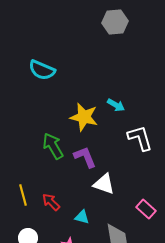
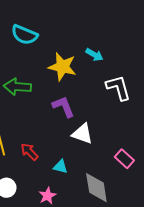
cyan semicircle: (42, 70) -> (24, 35), moved
green arrow: (53, 146) -> (17, 87), moved, turned -56

